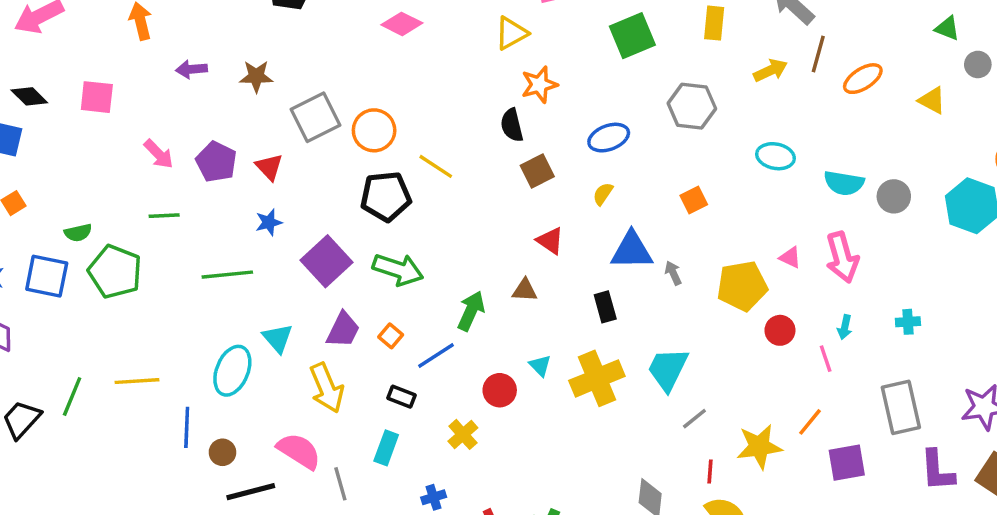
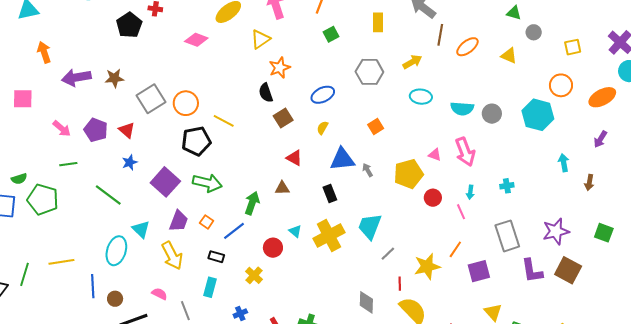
green square: (632, 36) -> (331, 34), size x0.6
purple arrow: (192, 69) -> (76, 78), size x1.6
yellow arrow: (771, 70) -> (412, 62), moved
green line: (227, 275) -> (108, 195), turned 48
pink semicircle: (299, 451) -> (159, 294), size x0.6

